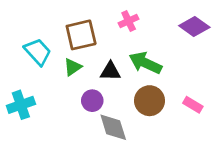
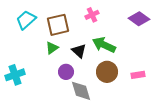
cyan trapezoid: (38, 52) -> (26, 20), moved, turned -90
black triangle: (110, 71) -> (79, 51), turned 42
pink rectangle: (193, 105) -> (138, 75), turned -40

